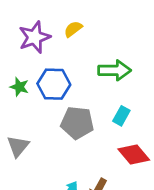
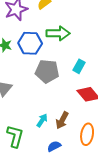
green arrow: (114, 70) -> (58, 33), moved

